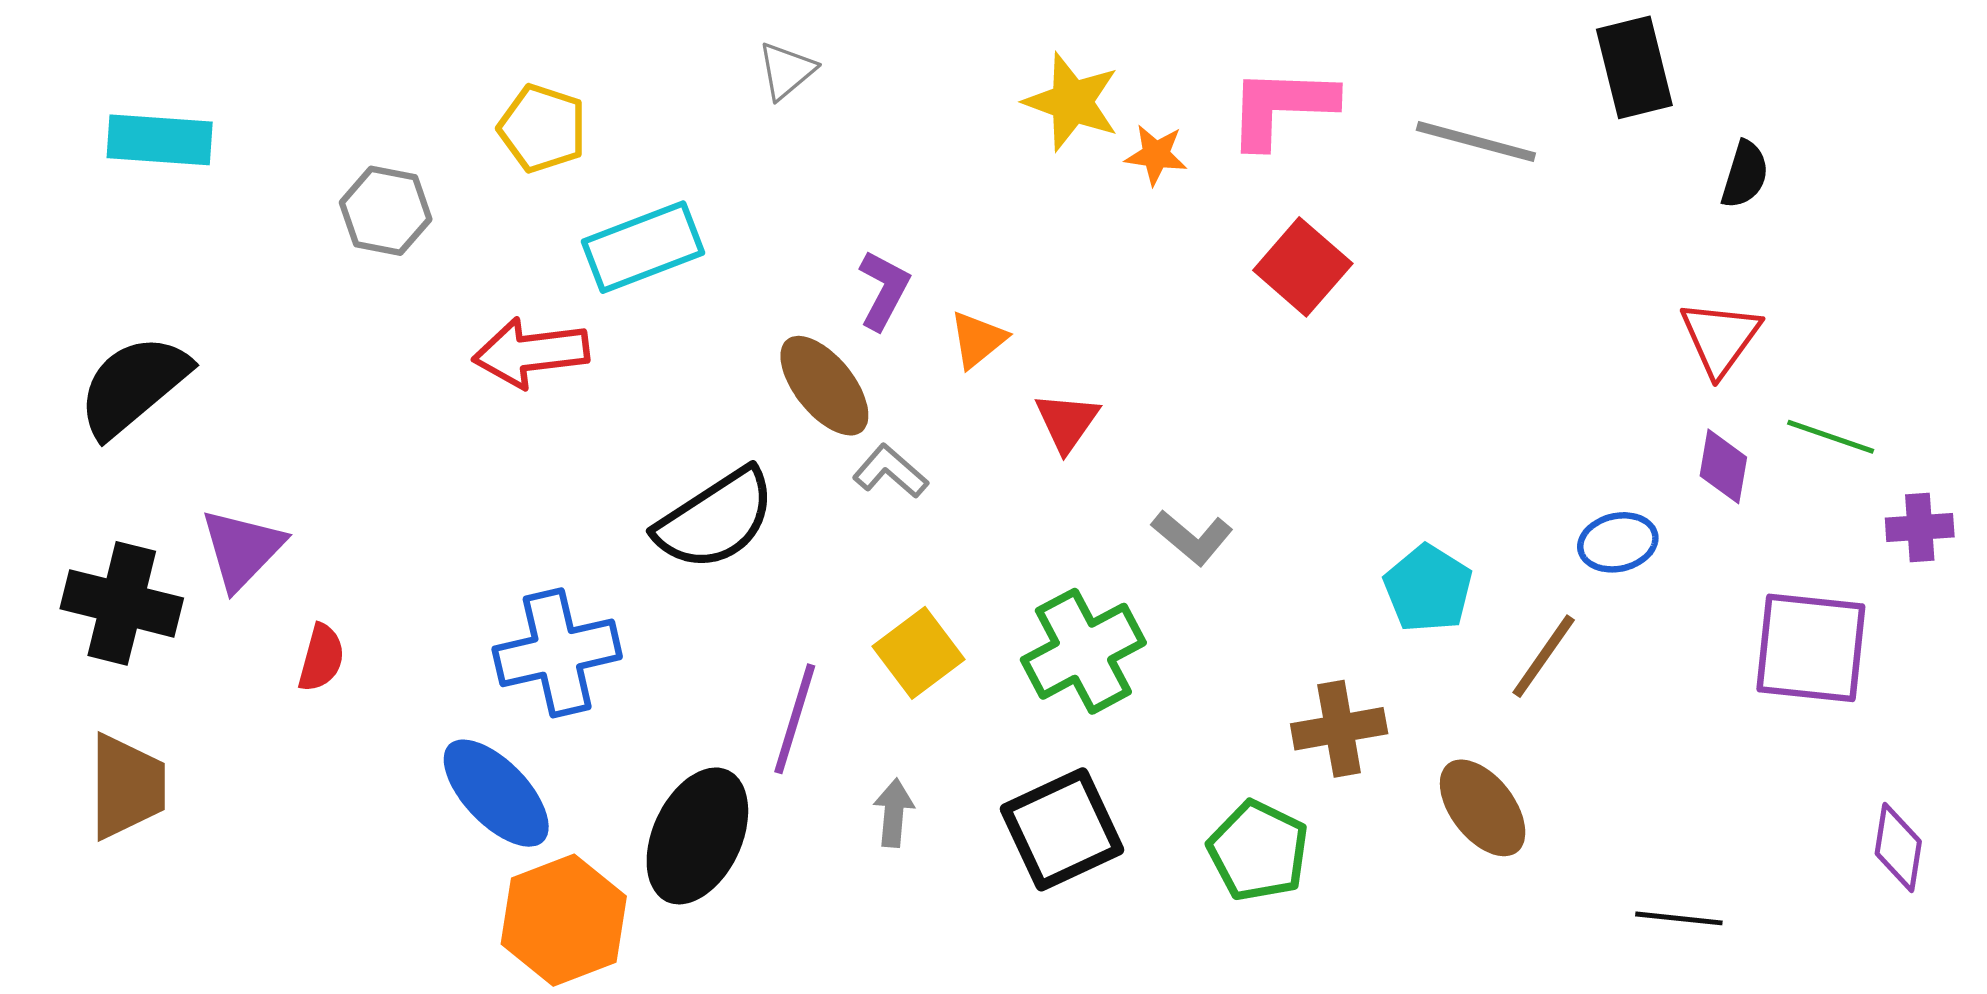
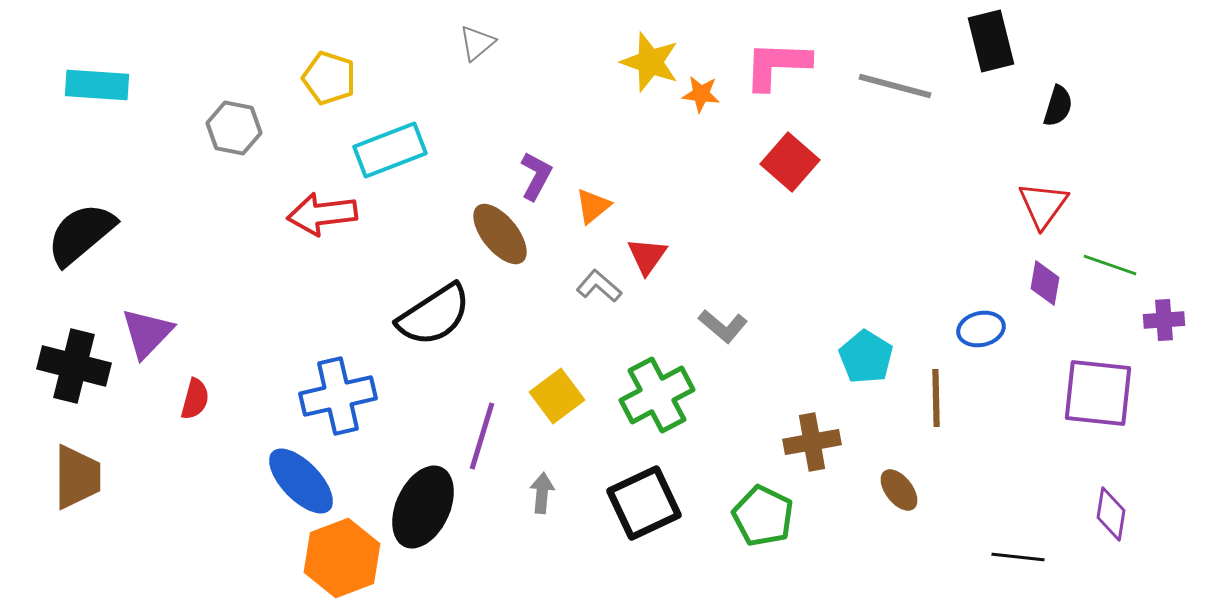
gray L-shape: (890, 471) -> (599, 286), moved
brown line: (1544, 656) -> (936, 398), turned -36
brown ellipse: (1483, 808) -> (899, 490), size x0.7
purple diamond: (1898, 848) -> (1111, 514), moved

